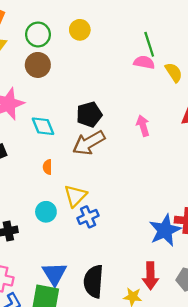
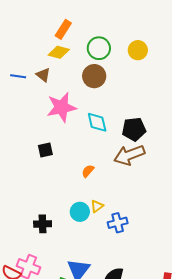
cyan diamond: (43, 126) -> (97, 122), moved
orange semicircle: (47, 167) -> (88, 171), turned 32
yellow triangle: (75, 196) -> (97, 206), moved, size x0.6

